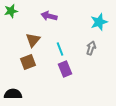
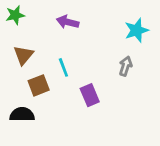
brown triangle: (33, 40) -> (23, 55), moved
cyan line: (60, 49) -> (63, 67), moved
black semicircle: (13, 94) -> (22, 114), moved

